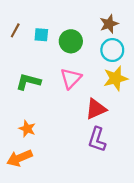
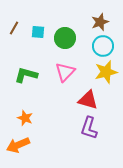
red triangle: (96, 109) -> (88, 100), turned 40

